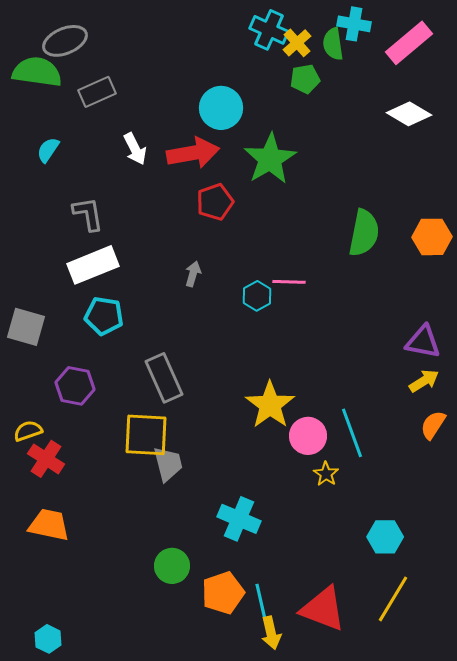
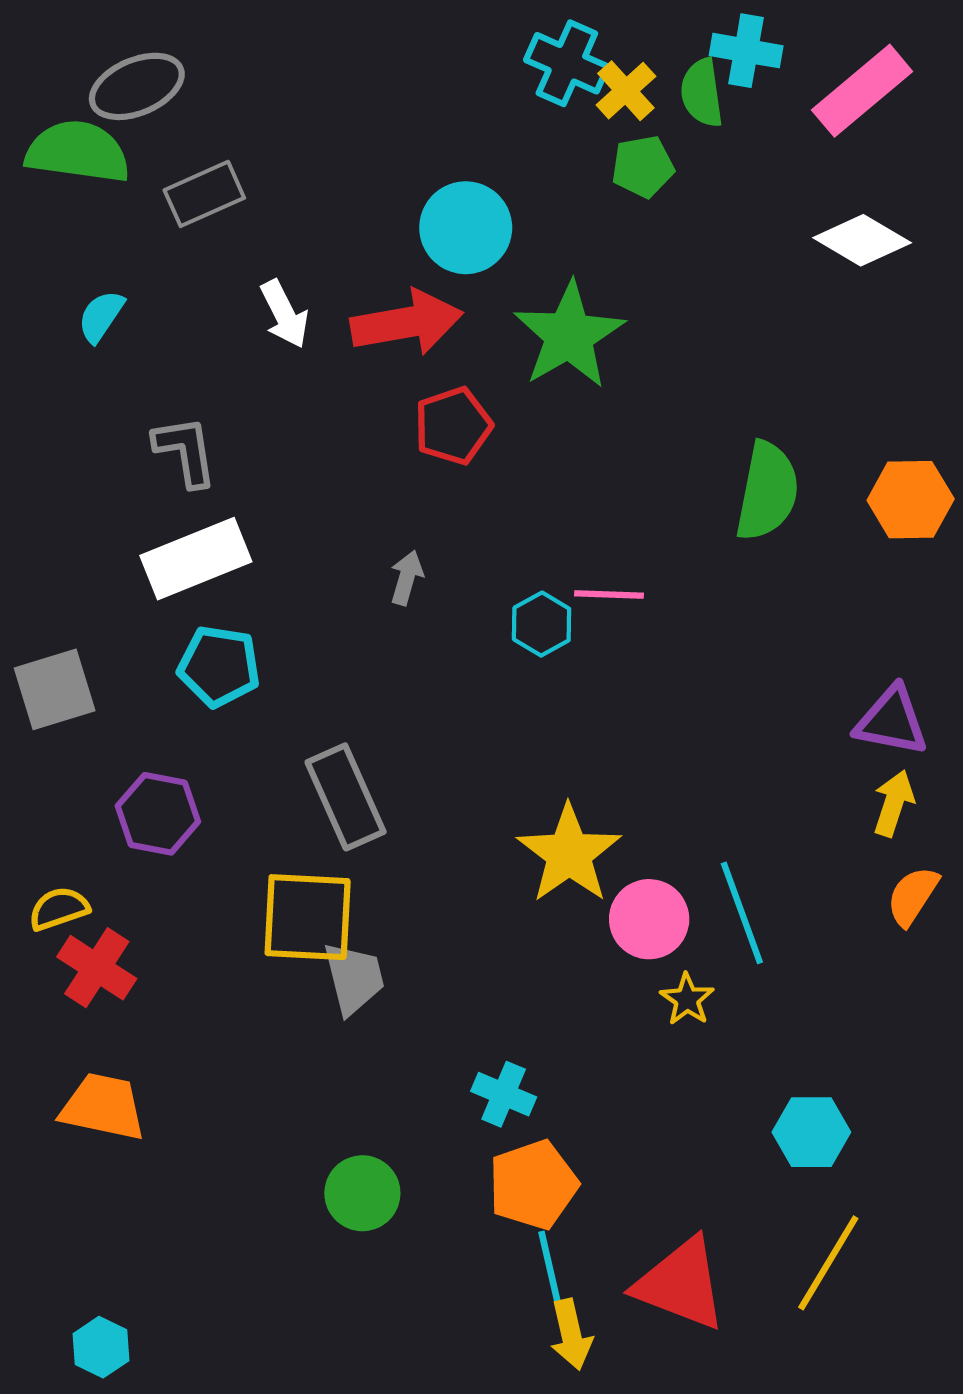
gray square: (26, 327) -> (55, 689), turned -33
yellow arrow: (424, 381) -> (894, 803), turned -40
cyan cross: (239, 519) -> (504, 1094), size x0.7
orange pentagon: (223, 593) -> (533, 1185), moved

